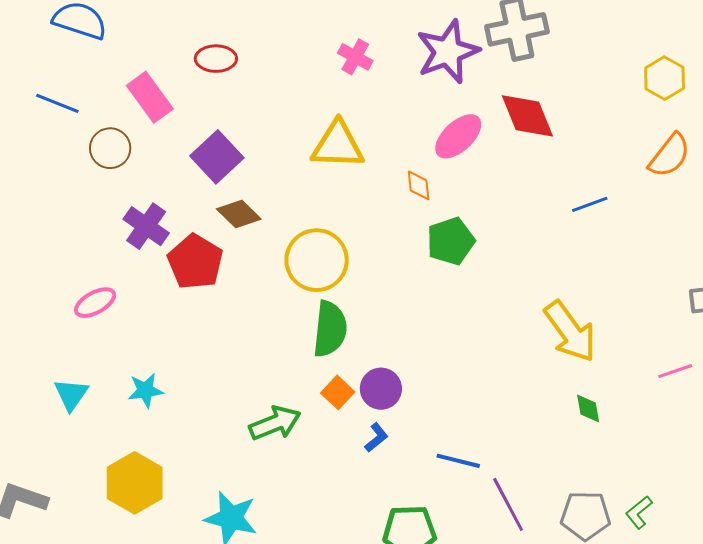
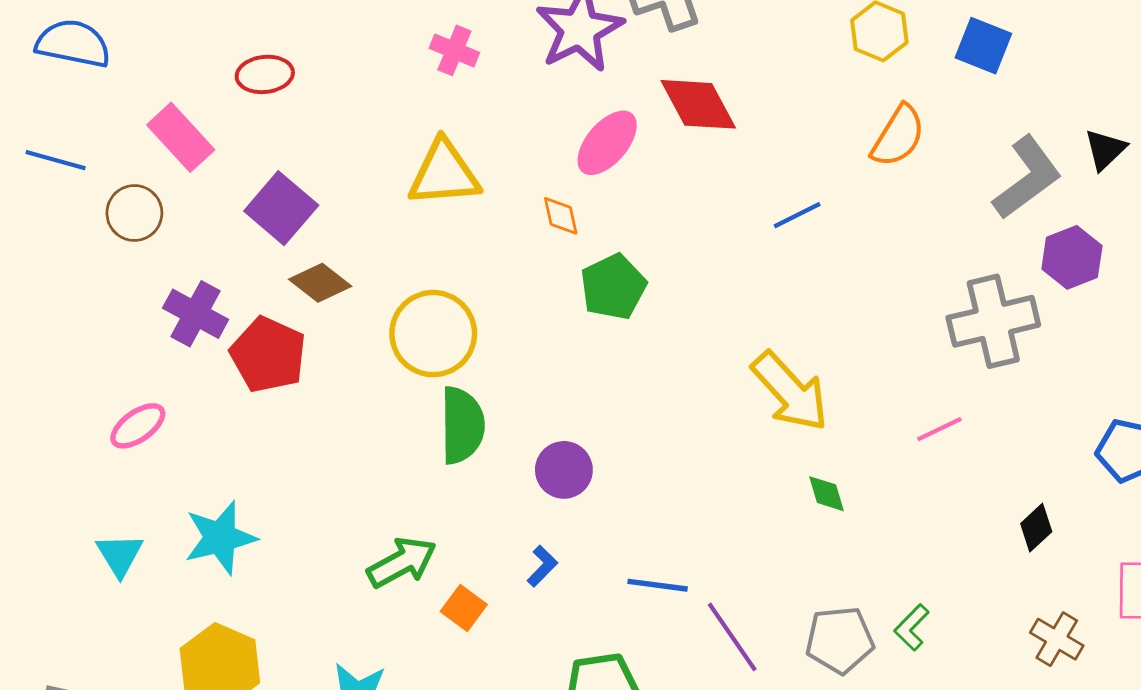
purple circle: (381, 389) -> (564, 470), moved
cyan star: (146, 390) -> (220, 538), size x1.5
orange square: (338, 392) -> (464, 608), moved

